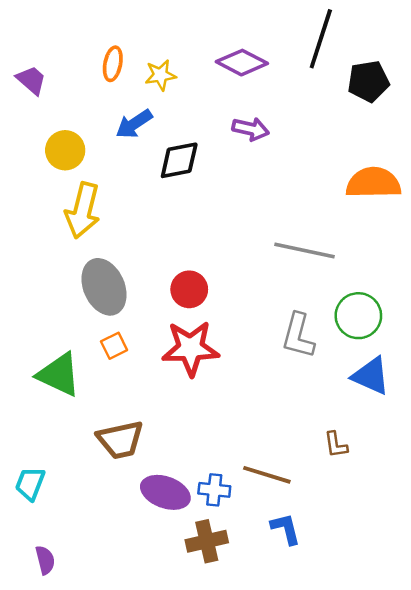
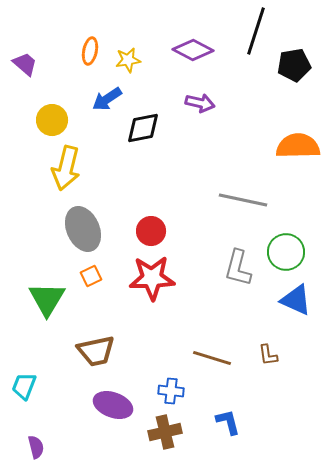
green triangle: (59, 375) -> (47, 299), turned 36
brown line: (267, 475) -> (212, 358), moved
purple ellipse: (165, 492) -> (113, 405), moved

